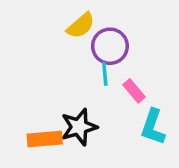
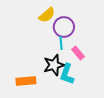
black star: (79, 127) -> (54, 65), moved
cyan L-shape: (153, 127) -> (67, 74), moved

